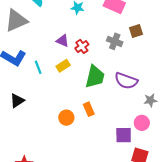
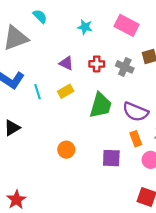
red cross: (82, 46) -> (97, 64), moved, turned 32
orange rectangle: (89, 109) -> (136, 139), moved
purple square: (124, 135) -> (111, 158), moved

